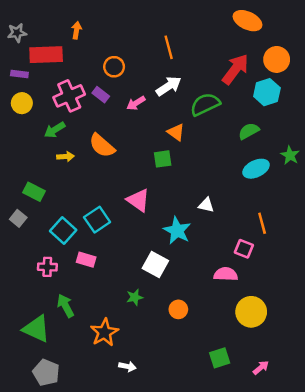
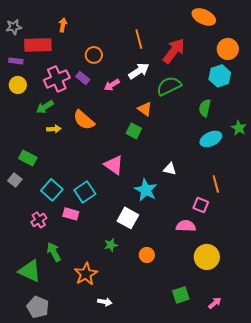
red arrow: (235, 69) -> (174, 51), moved
green semicircle: (249, 131) -> (205, 108), turned -48
green square: (163, 159) -> (134, 131), turned 35
cyan square: (97, 220) -> (85, 192), moved
pink cross: (47, 267) -> (39, 220), turned -35

